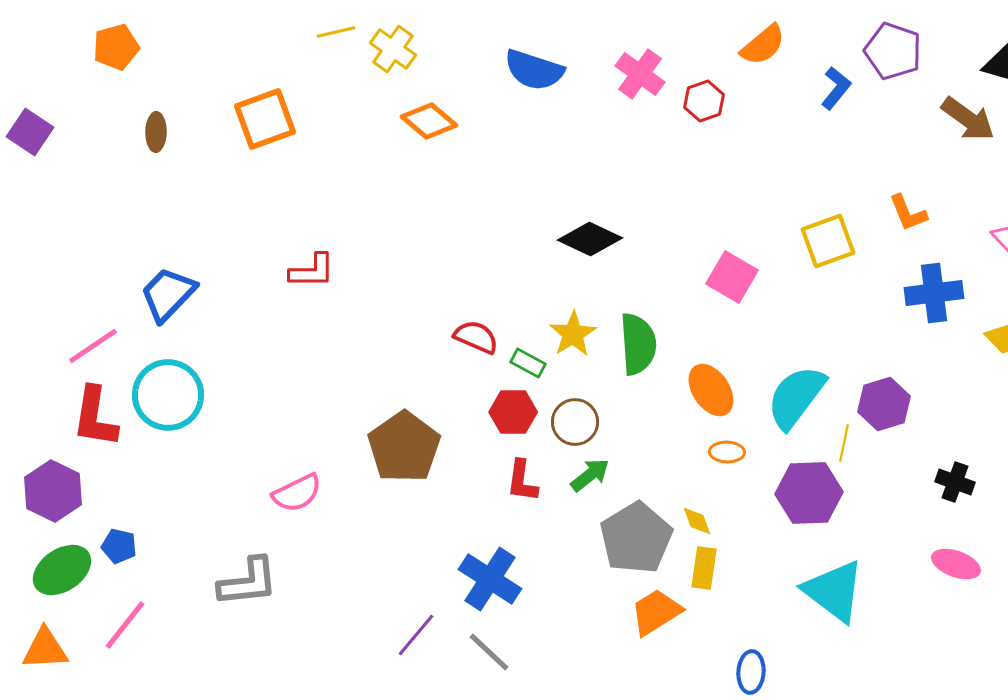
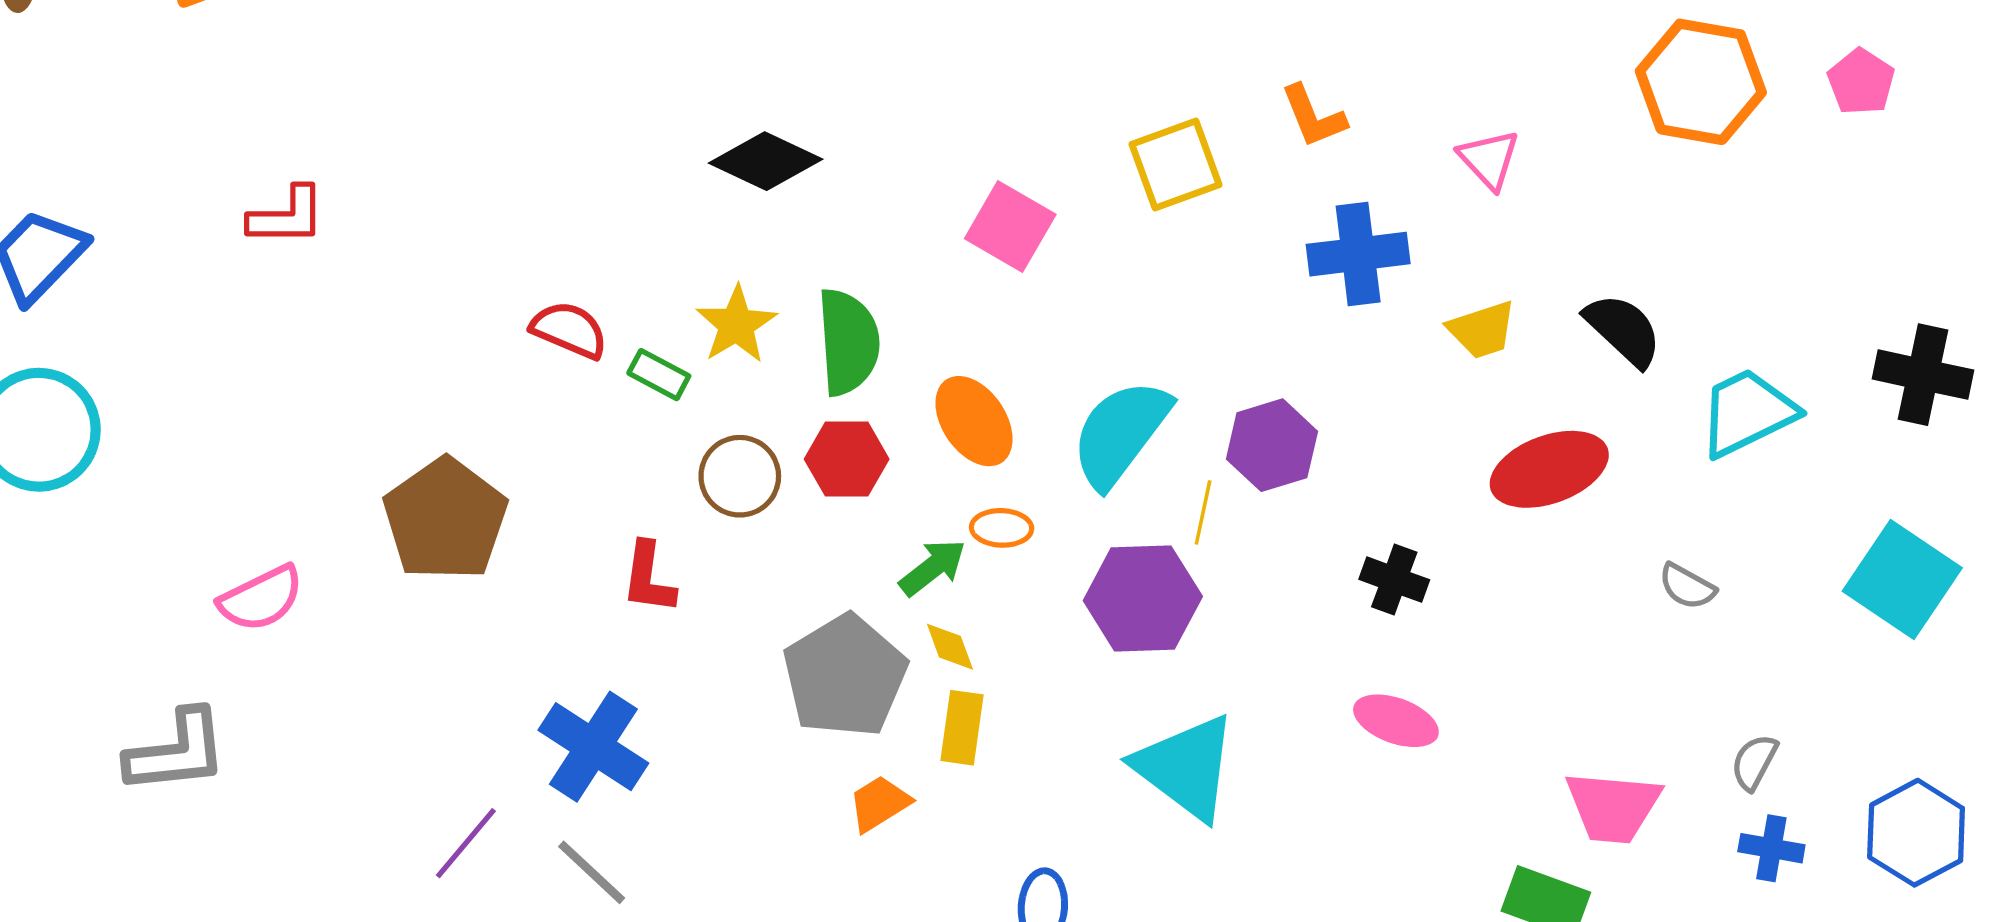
red hexagon: (513, 412) -> (847, 459), moved
green arrow: (590, 475) -> (933, 568), moved
orange trapezoid: (656, 612) -> (879, 803), size x0.7

